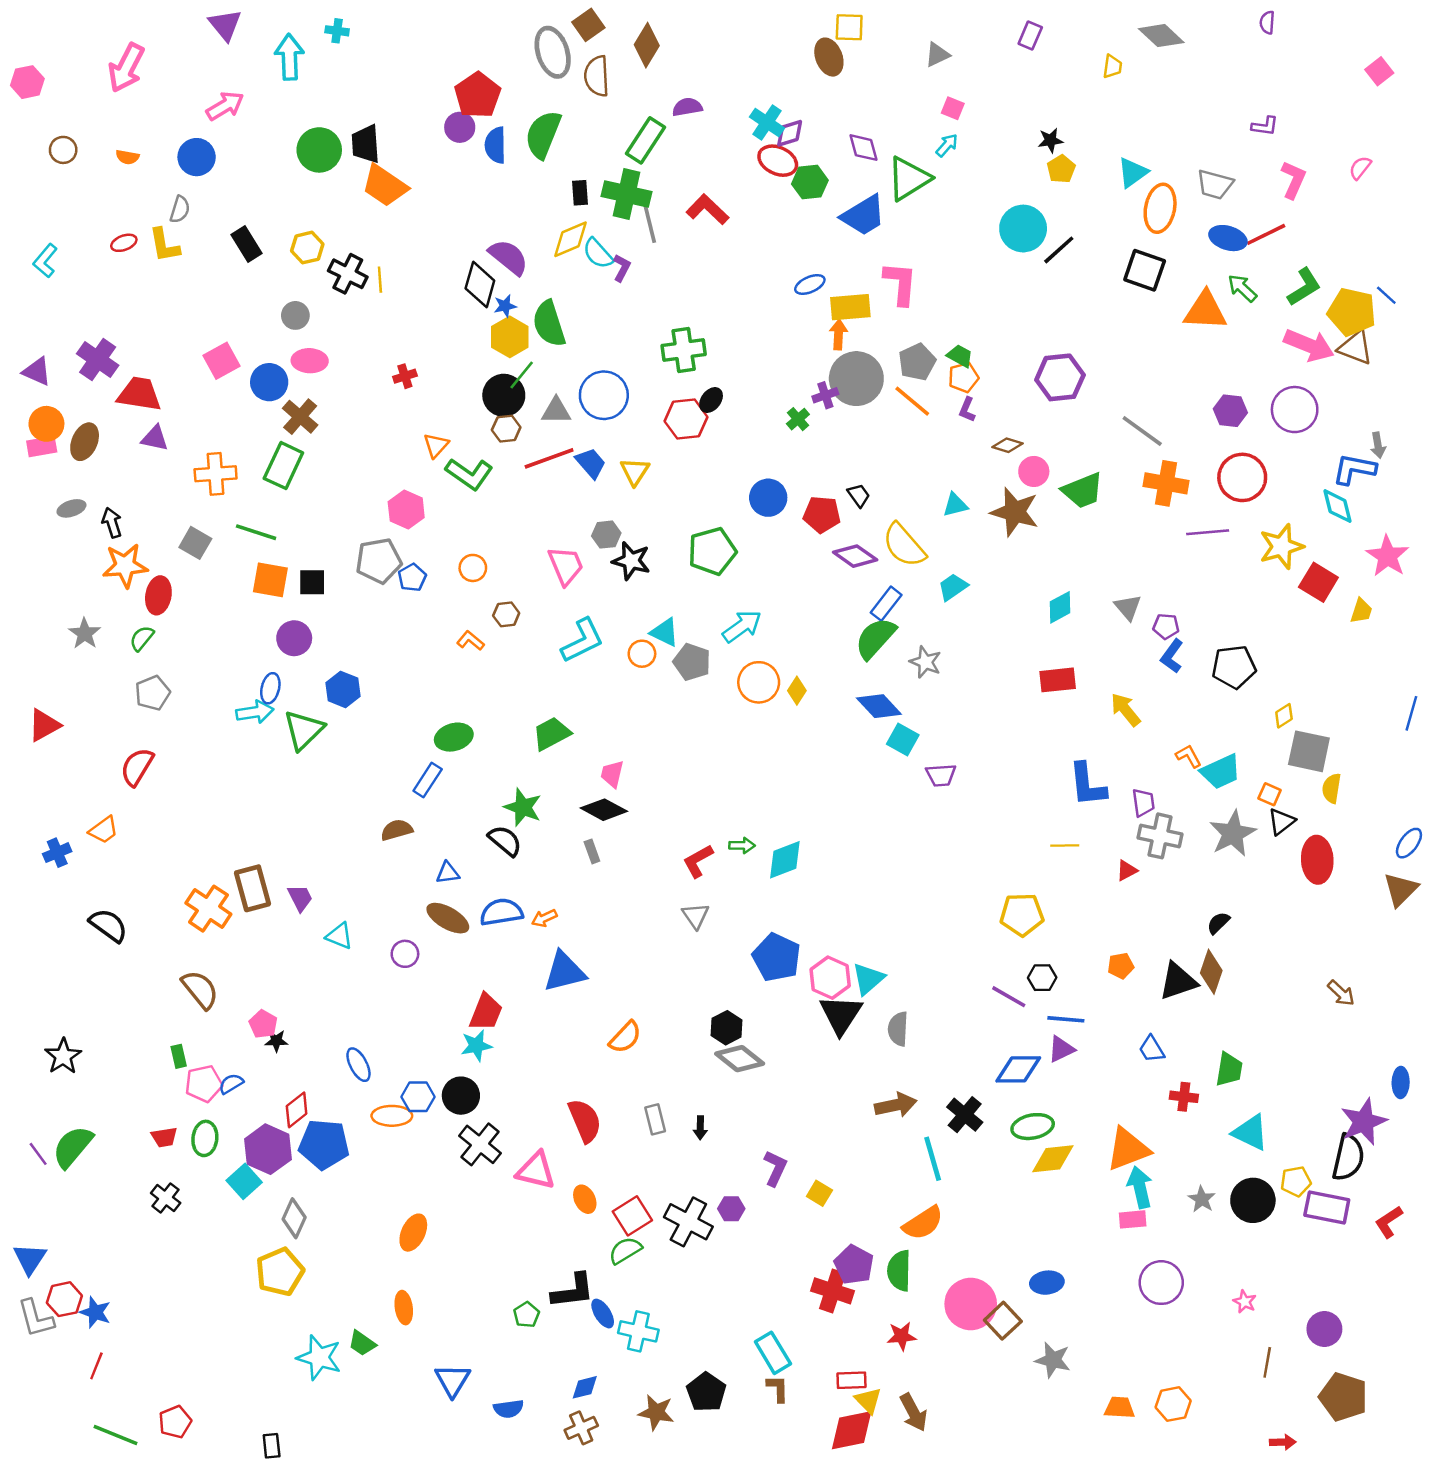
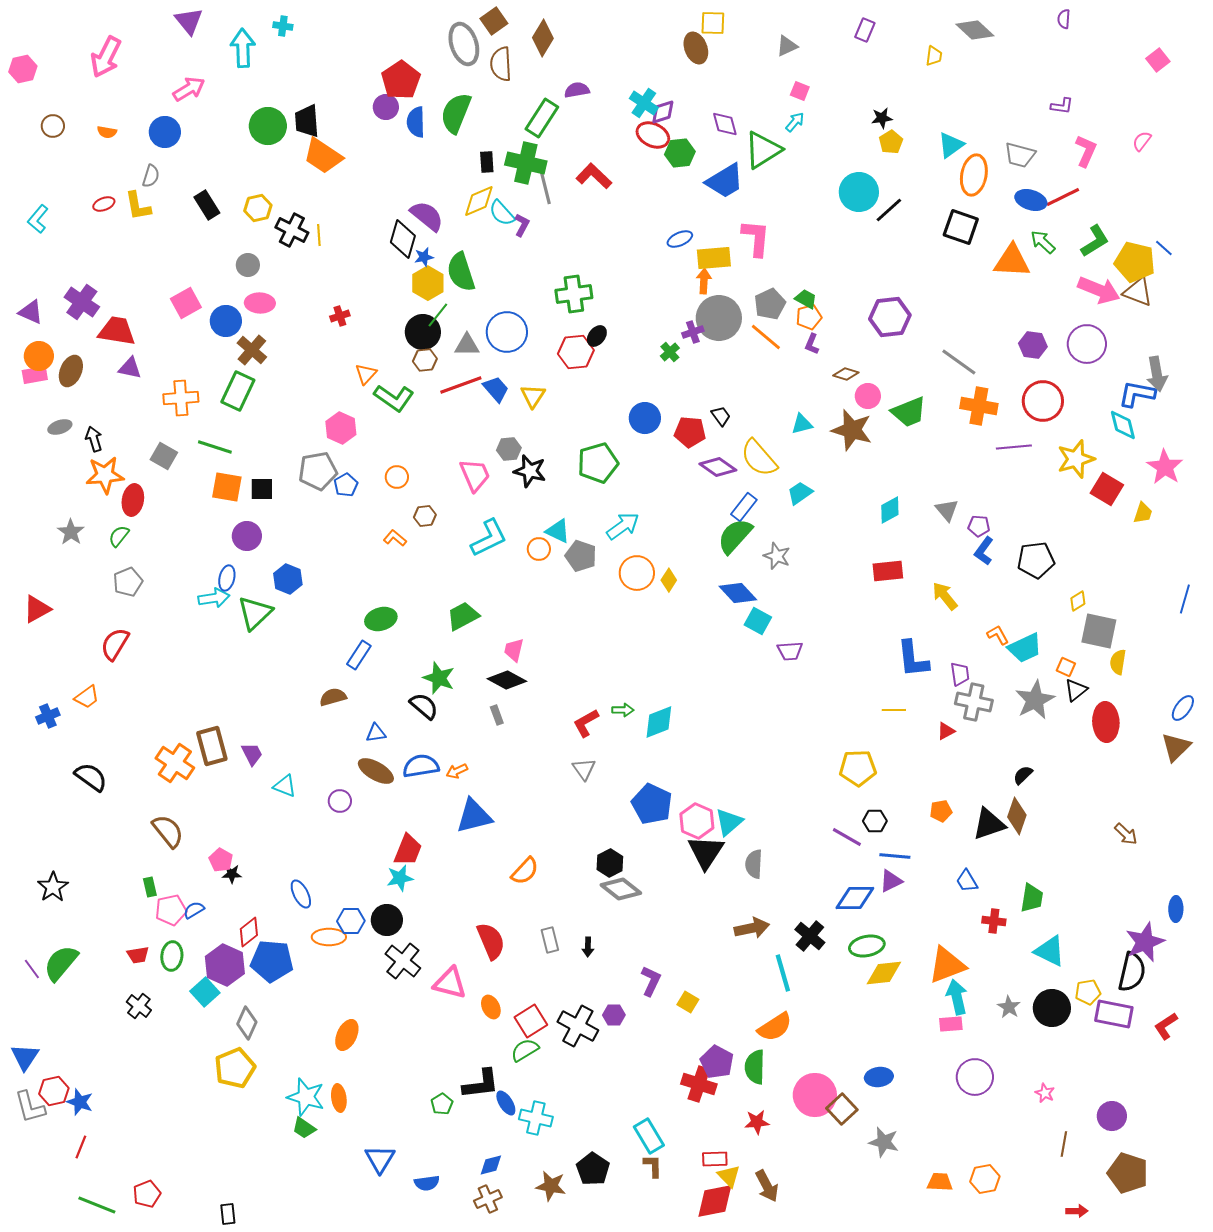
gray arrow: (1378, 445) -> (1157, 374), size x1.6
cyan star: (319, 1358) -> (306, 1097), moved

